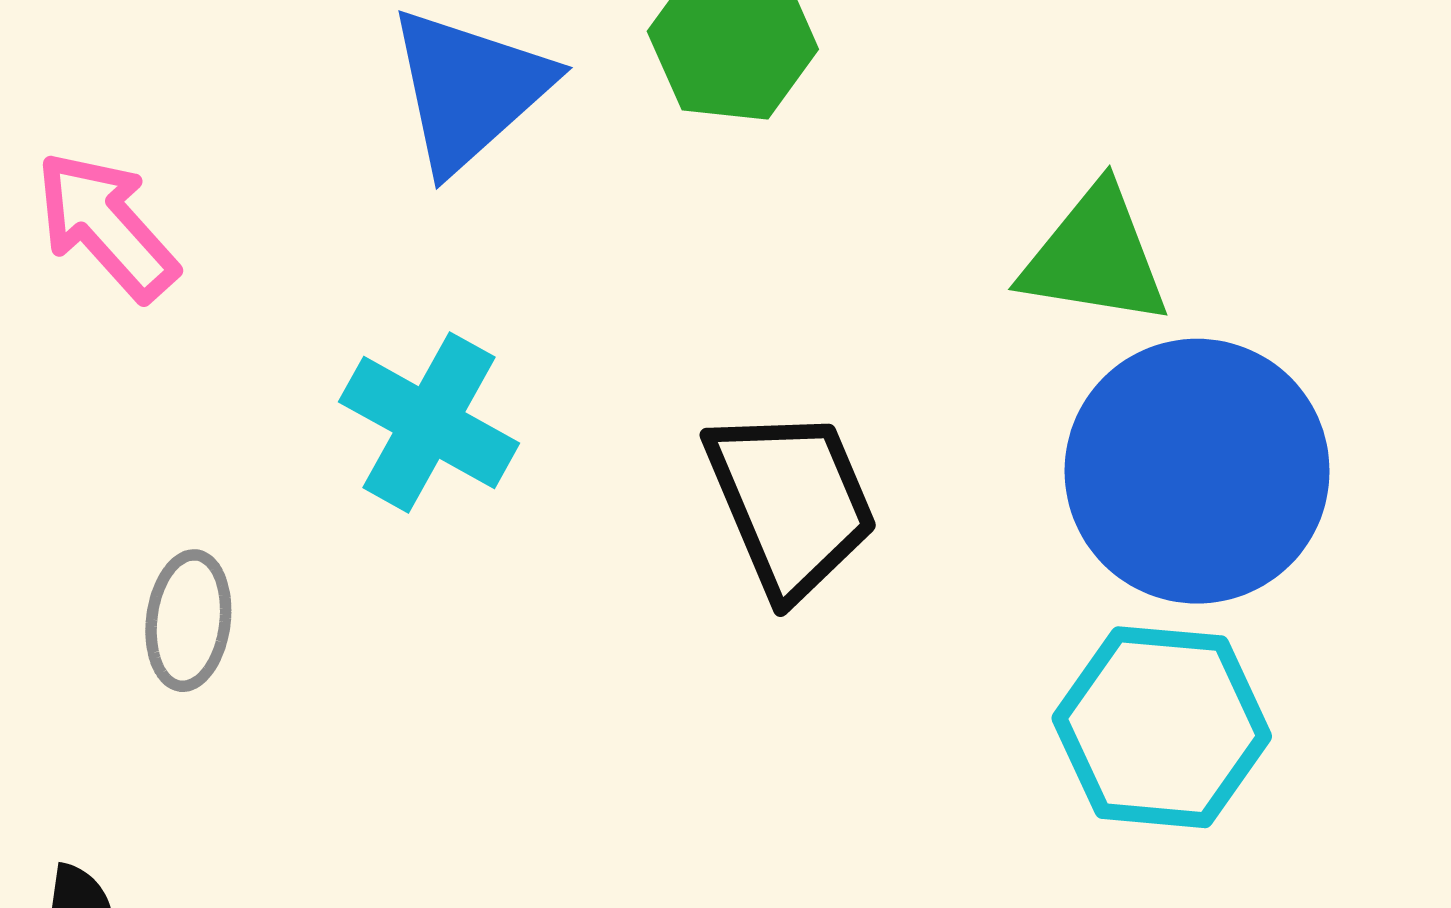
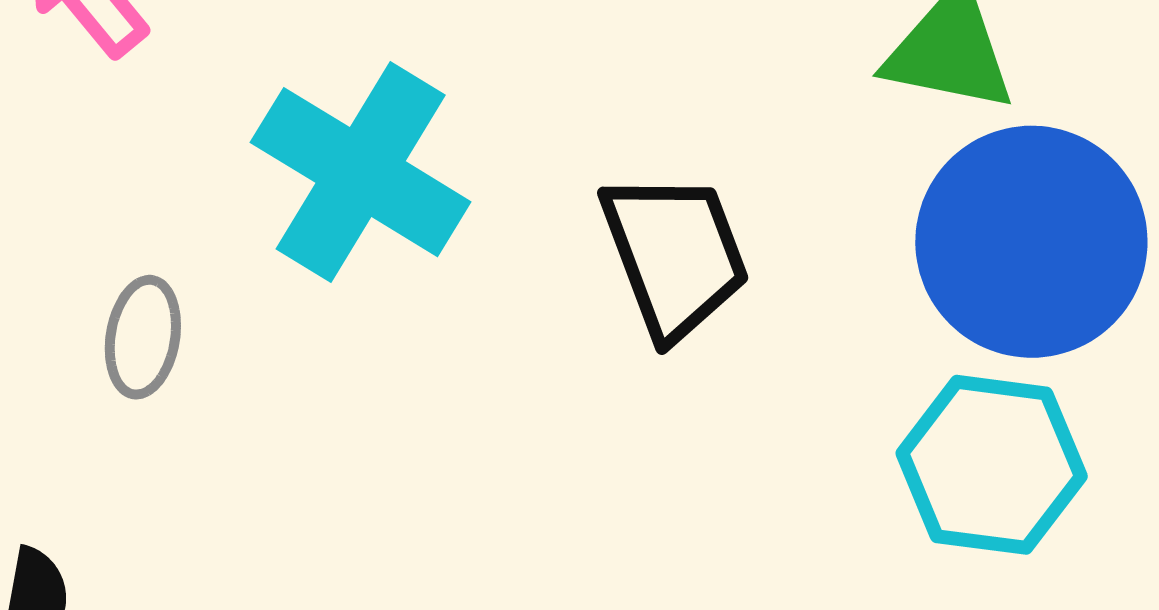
cyan cross: (429, 422) -> (361, 172), size x1.4

